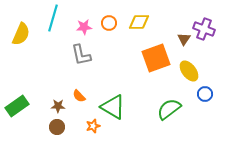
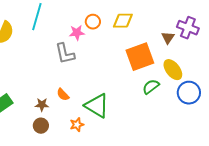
pink star: (84, 27) -> (77, 33), moved
blue circle: (205, 94) -> (189, 93), size x1.5
green semicircle: (169, 109) -> (151, 87), moved, size x0.7

